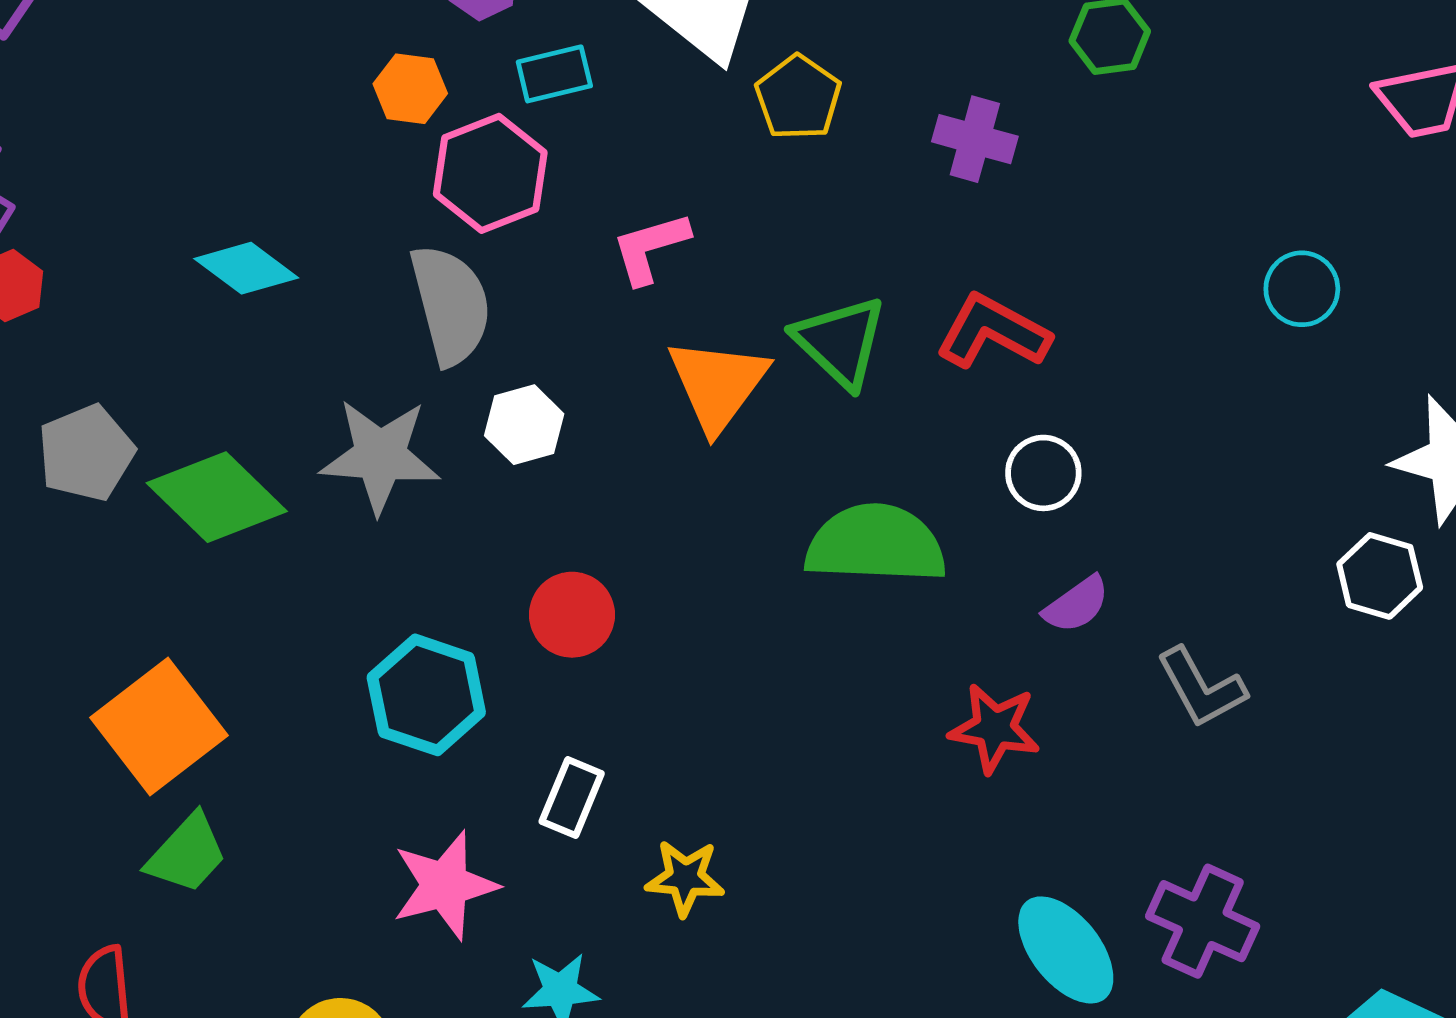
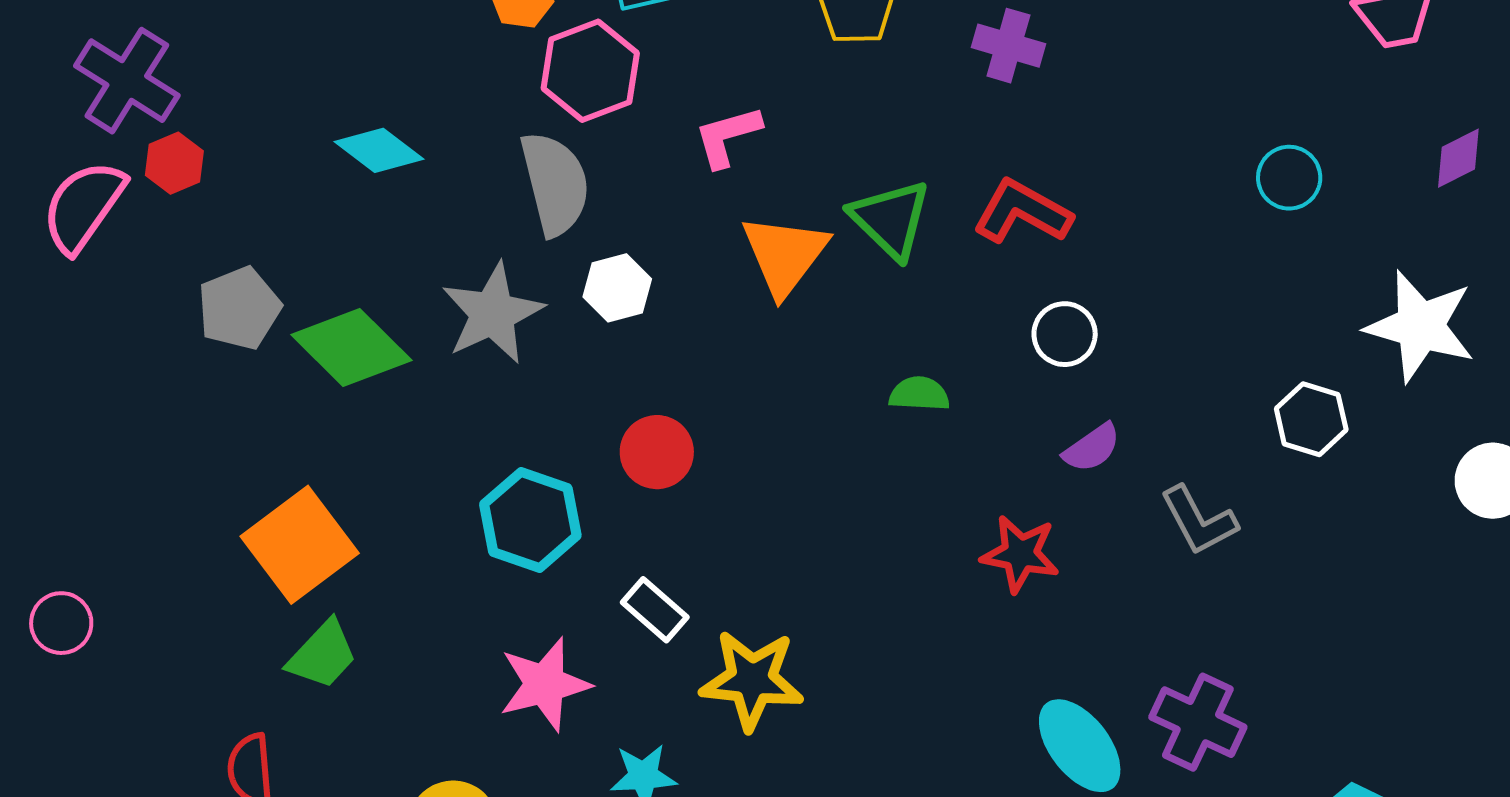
gray star: (380, 456) -> (493, 313), turned -30
green semicircle: (876, 544) -> (919, 394), size x0.5
white hexagon: (1380, 576) -> (1311, 419), moved
white rectangle: (572, 798) -> (655, 610), turned -72
yellow star: (685, 878) -> (752, 680), size x1.5

